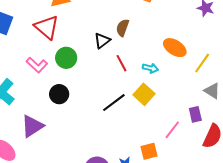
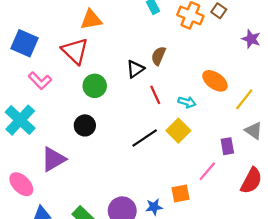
pink L-shape: (37, 65) -> (40, 81), moved
purple rectangle: (195, 114) -> (227, 146), moved

